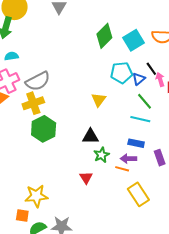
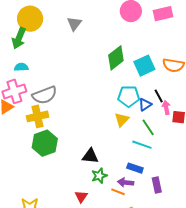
yellow triangle: (99, 100) -> (122, 120), moved

